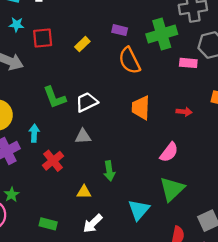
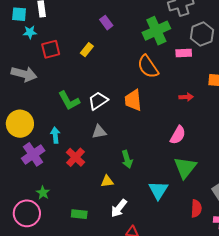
cyan star: (16, 25) -> (30, 32), moved
purple rectangle: (120, 30) -> (106, 23), moved, turned 48
orange semicircle: (129, 61) -> (148, 67), moved
orange trapezoid: (141, 108) -> (133, 100), moved

